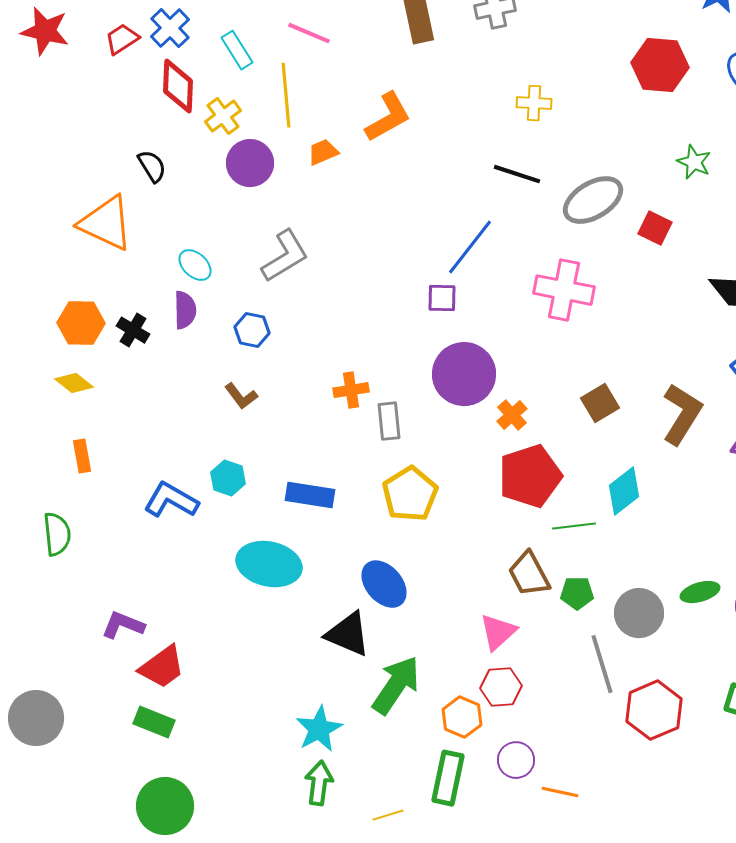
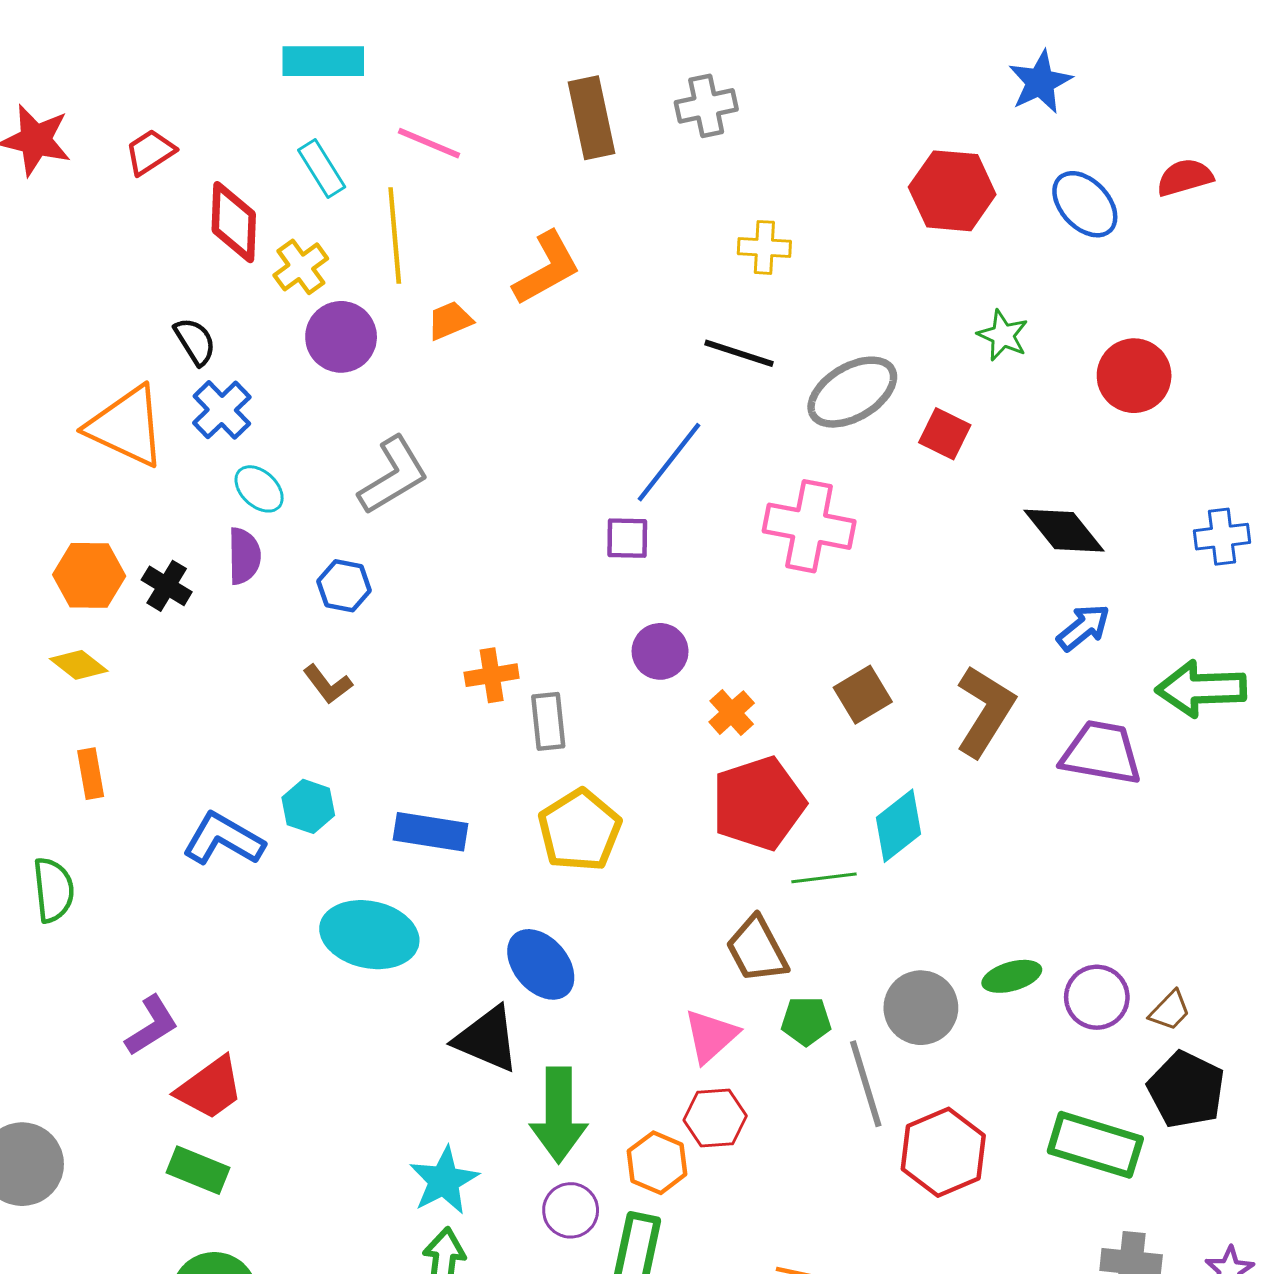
blue cross: (170, 28) -> (222, 410), moved
purple circle: (464, 374) -> (660, 651), size x0.6
green pentagon: (577, 593) -> (806, 1021), moved
purple L-shape: (123, 625) -> (152, 1026), turned 126
green arrow: (396, 685) -> (559, 1115), turned 146
purple circle: (516, 760) -> (571, 1210), moved

